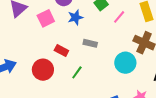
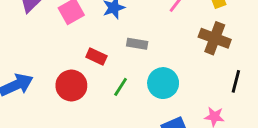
cyan circle: (125, 63) -> (163, 83), moved

